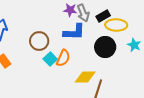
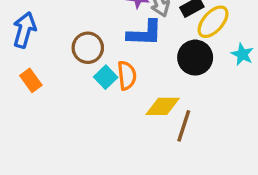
yellow ellipse: (116, 25) -> (213, 22), turned -50
orange semicircle: (63, 58) -> (127, 75), turned -30

